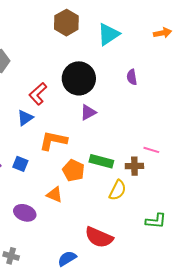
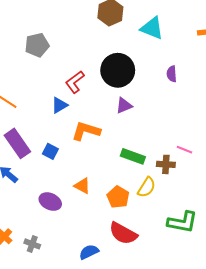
cyan triangle: (109, 34) -> (152, 28), turned 50
orange pentagon: (73, 170) -> (118, 197), moved
green L-shape: (156, 221) -> (182, 222), size x1.4

